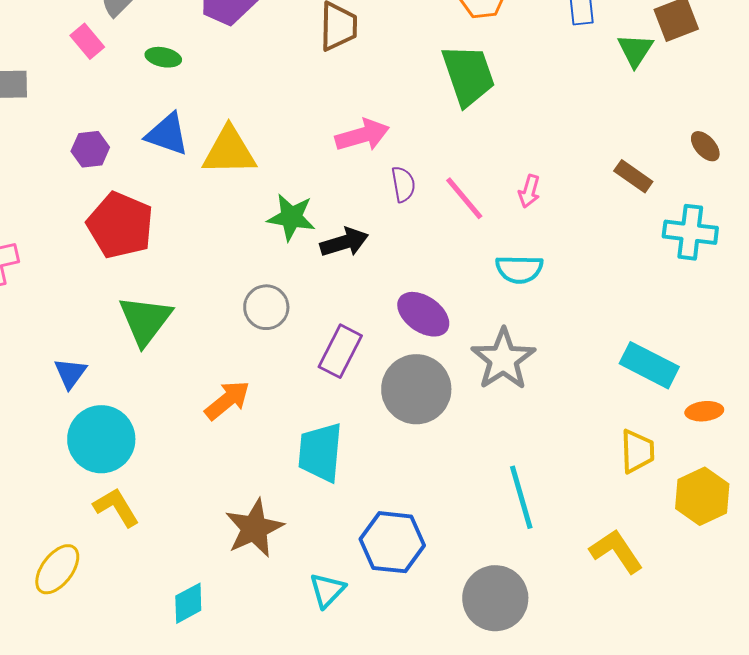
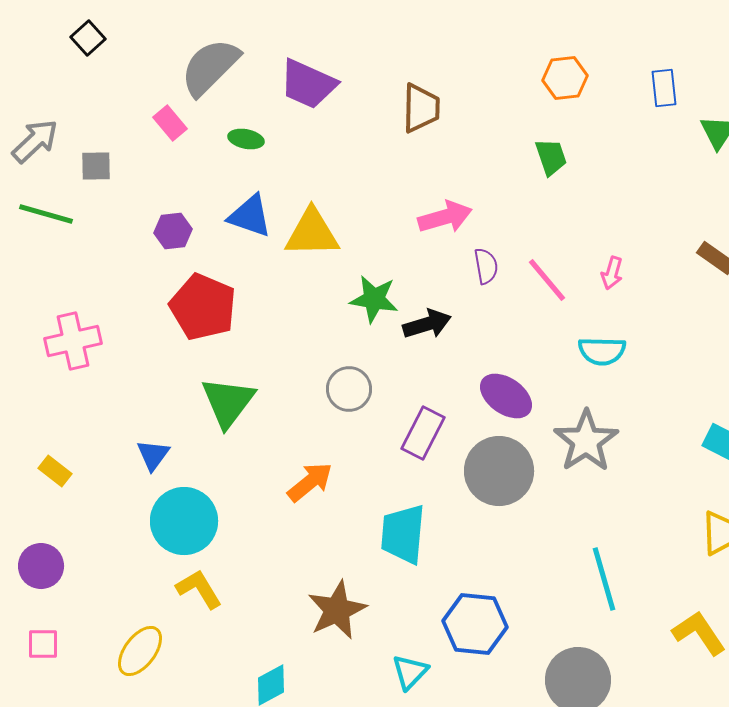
green trapezoid: (468, 75) -> (551, 157), size x0.6

